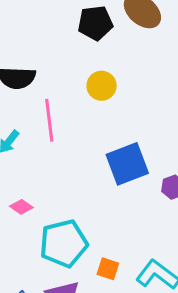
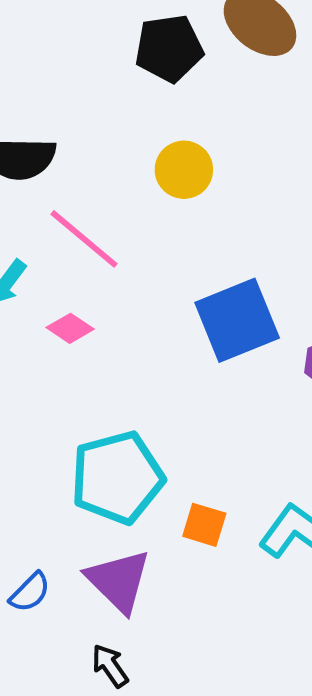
pink line: (49, 120) -> (84, 239), turned -42
pink diamond: (21, 207) -> (70, 328), moved

